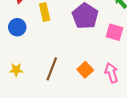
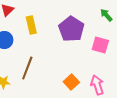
brown line: (52, 69) -> (27, 68), moved

